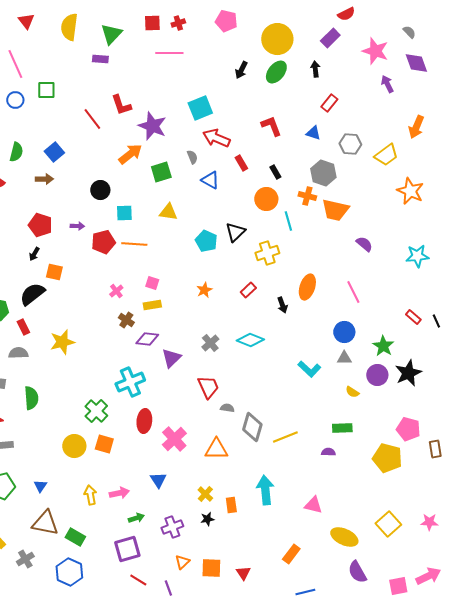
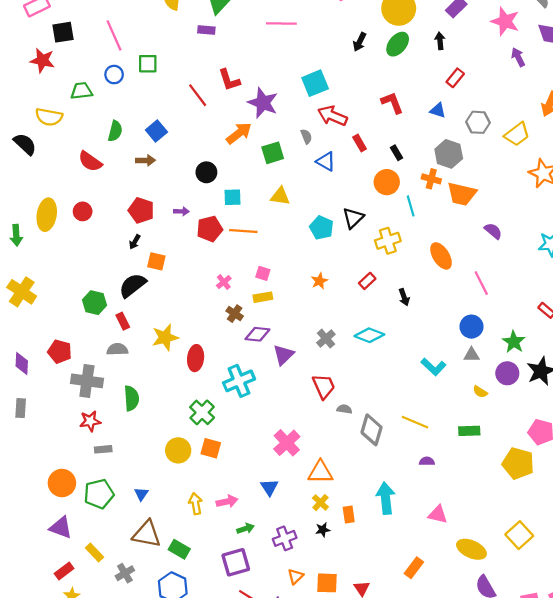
orange ellipse: (307, 287) -> (441, 256), moved, turned -50
red ellipse: (144, 421) -> (196, 358), moved
yellow line: (285, 437) -> (415, 422), moved, turned 45
orange triangle: (216, 449) -> (320, 472), moved
purple semicircle: (328, 452) -> (427, 461), moved

